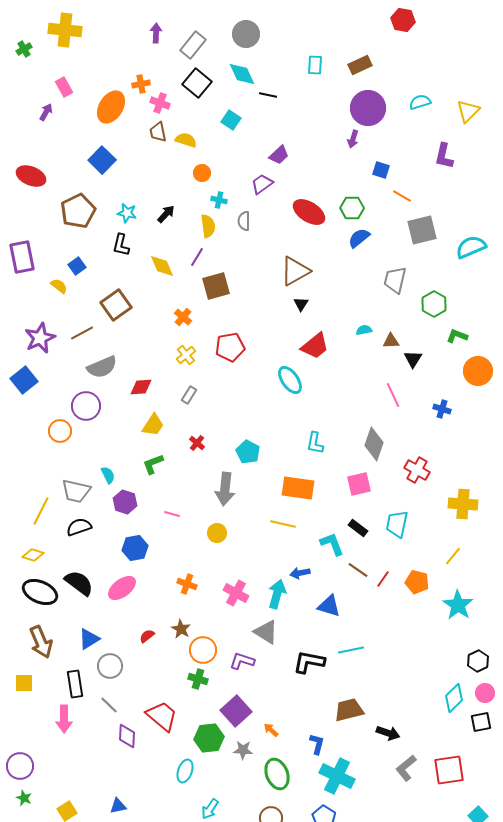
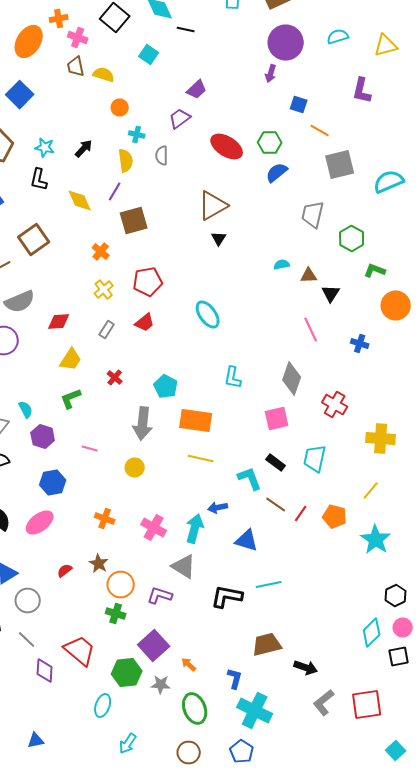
yellow triangle: (468, 111) -> (386, 46), turned 30
red trapezoid: (315, 346) -> (145, 322), moved, size x0.7
orange rectangle: (298, 488) -> (196, 420), moved

